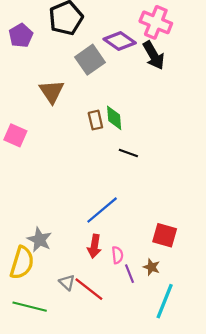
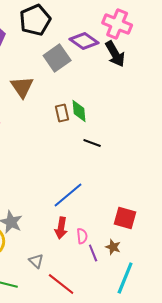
red line: (89, 289) -> (61, 284), moved

